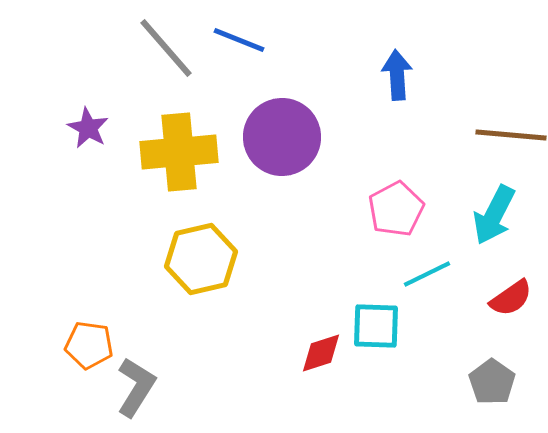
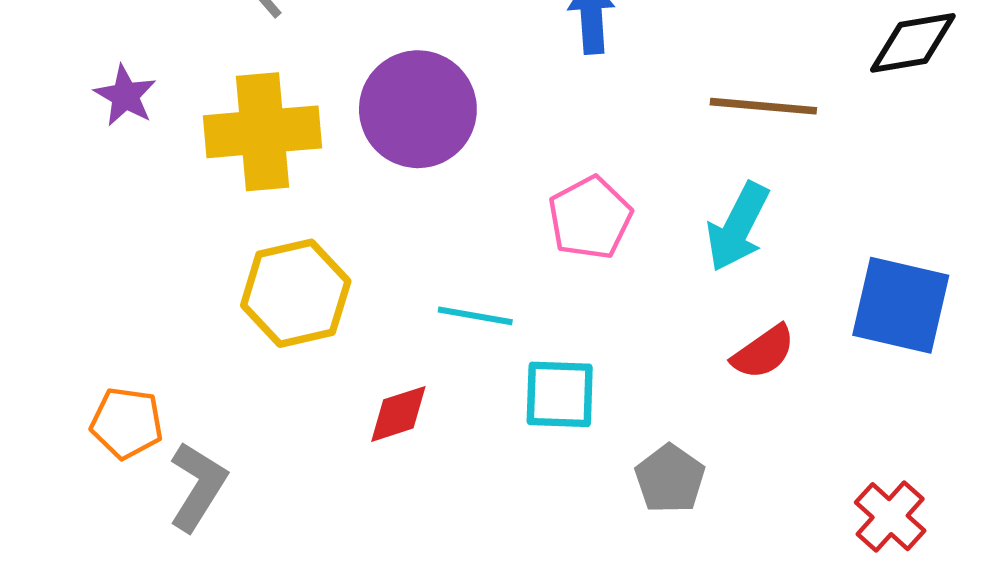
cyan line: (427, 274) -> (475, 316), moved, turned 36
red diamond: (321, 353) -> (398, 414), moved
gray pentagon: (492, 382) -> (670, 479), moved

